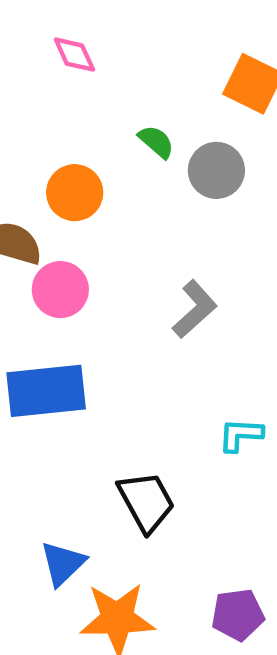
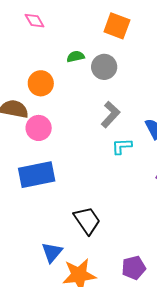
green semicircle: (156, 142) -> (76, 57), turned -48
gray L-shape: (195, 309) -> (110, 114), moved
cyan L-shape: (241, 435) -> (122, 146), moved

